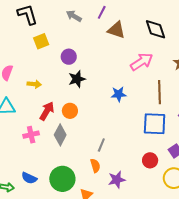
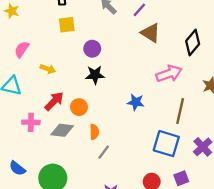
black diamond: (156, 29) -> (193, 42), turned 45
gray diamond: (60, 135) -> (62, 130), turned 55
orange semicircle: (95, 166) -> (94, 132), moved

